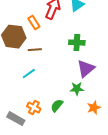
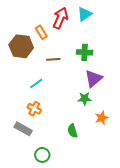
brown line: (35, 50) -> (53, 59), moved
green semicircle: (57, 106) -> (72, 131), moved, turned -56
orange cross: (34, 108) -> (34, 109), moved

